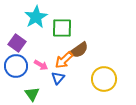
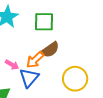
green square: (62, 28) -> (44, 22), moved
blue triangle: (58, 78) -> (29, 78), size x1.5

